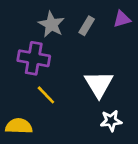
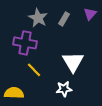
purple triangle: (122, 19) -> (90, 14), turned -32
white star: (111, 121) -> (64, 89), moved

